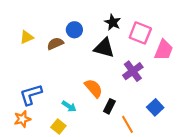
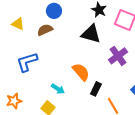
blue circle: (74, 30) -> (54, 11), moved
yellow triangle: (27, 37) -> (18, 24), turned 48
blue L-shape: (31, 95) -> (27, 62), moved

